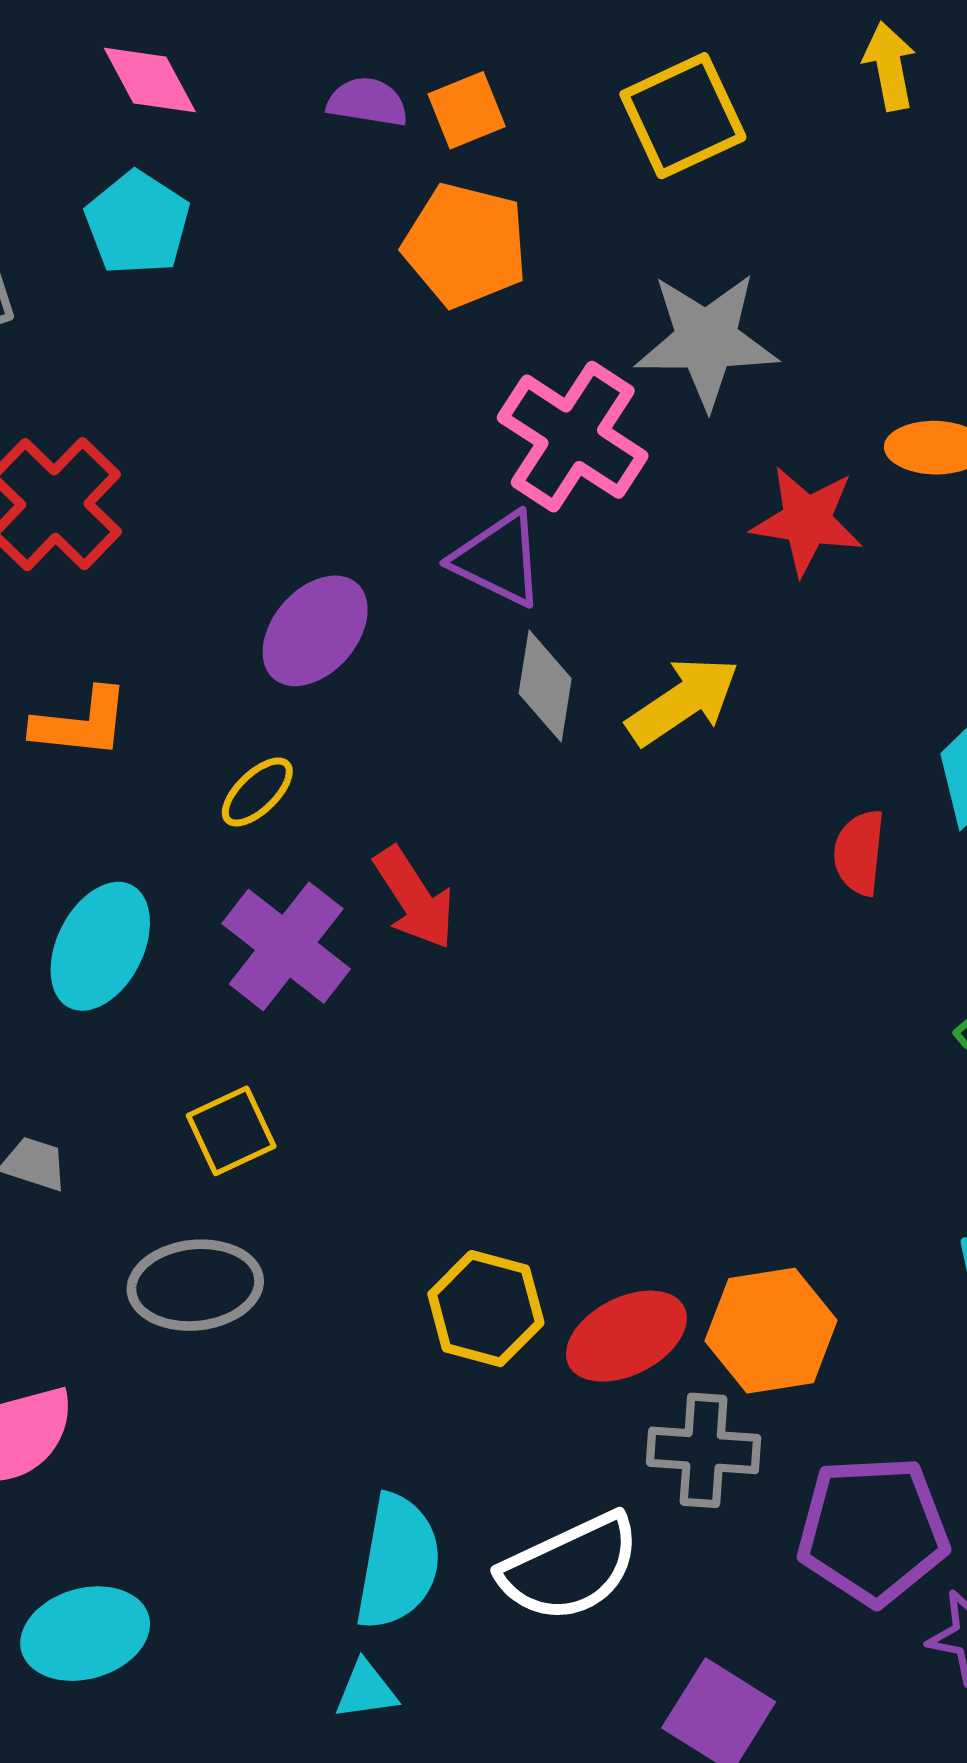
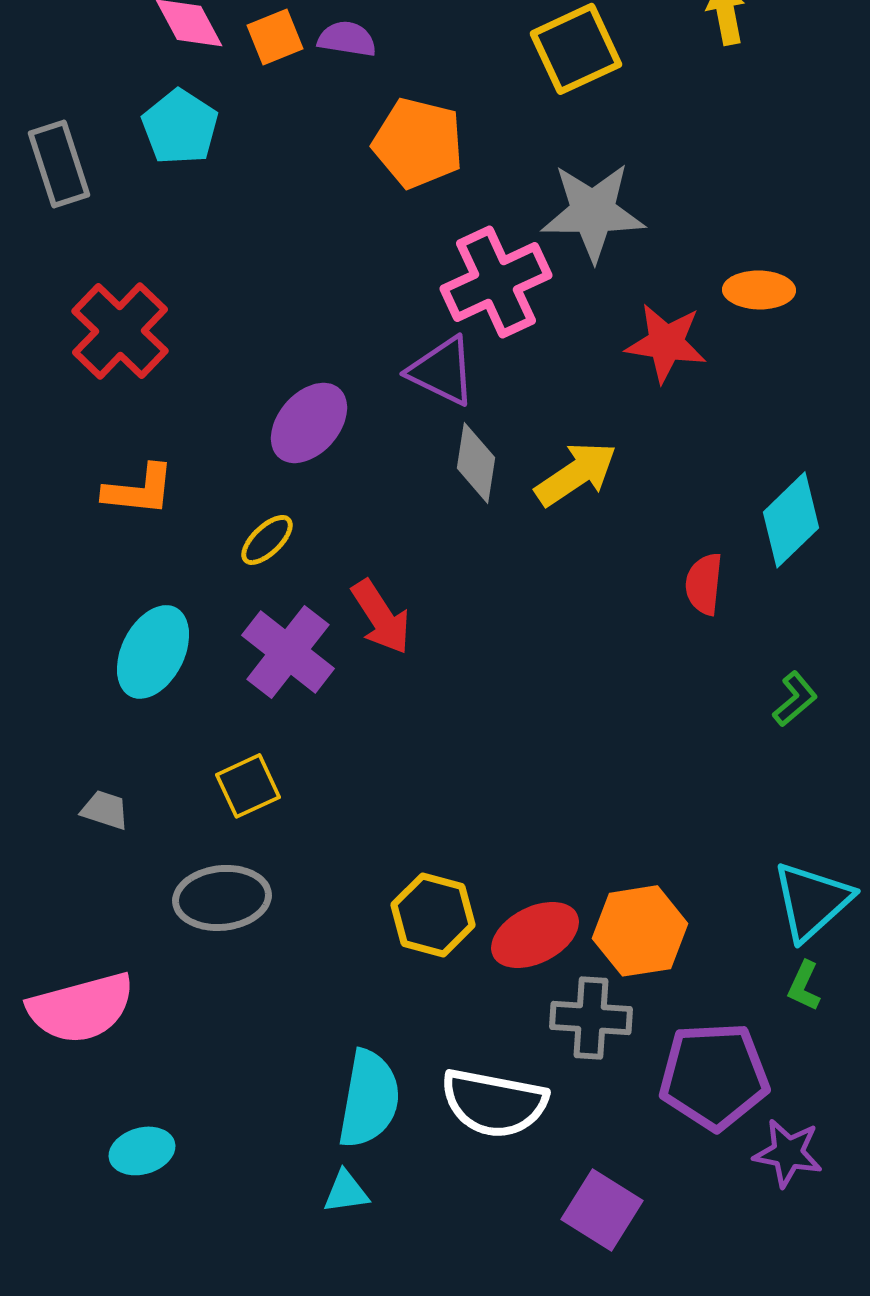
orange square: (467, 110) -> (275, 37), moved
pink cross: (573, 437) -> (496, 282), turned 32
white semicircle: (570, 1567) -> (494, 1103), turned 36
cyan ellipse: (85, 1634) -> (142, 1151), size x0.7

